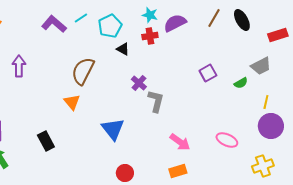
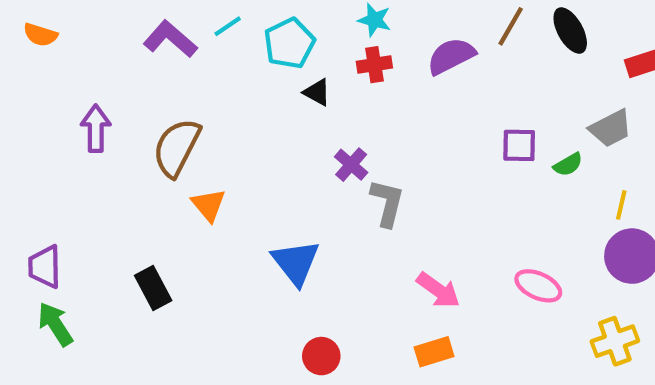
purple semicircle: (175, 23) -> (451, 56), moved
brown semicircle: (83, 71) -> (177, 148), moved
purple square: (208, 73) -> (519, 145), moved, turned 30

